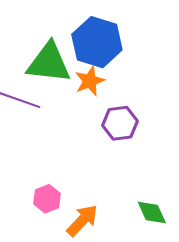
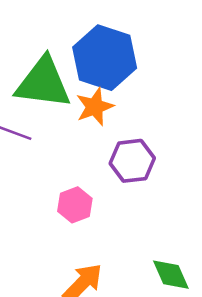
pink hexagon: (47, 199) -> (75, 205), moved

